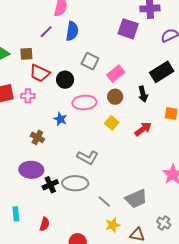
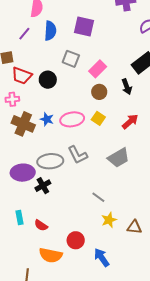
purple square: (128, 29) -> (84, 26), moved
pink ellipse: (84, 103) -> (72, 119), moved
brown cross: (37, 137) -> (23, 124), moved, size x1.6
gray L-shape: (88, 157) -> (78, 155), turned 40
gray ellipse: (75, 183) -> (50, 161), moved
gray trapezoid: (136, 199) -> (119, 158), moved
cyan rectangle: (16, 214) -> (20, 218), moved
red semicircle: (45, 224) -> (41, 225), turned 112

